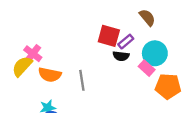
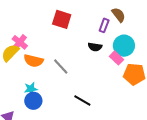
red square: (109, 36) -> (62, 19), moved
purple rectangle: (126, 42) -> (104, 25), moved, turned -32
gray line: (82, 80) -> (61, 66), turned -36

